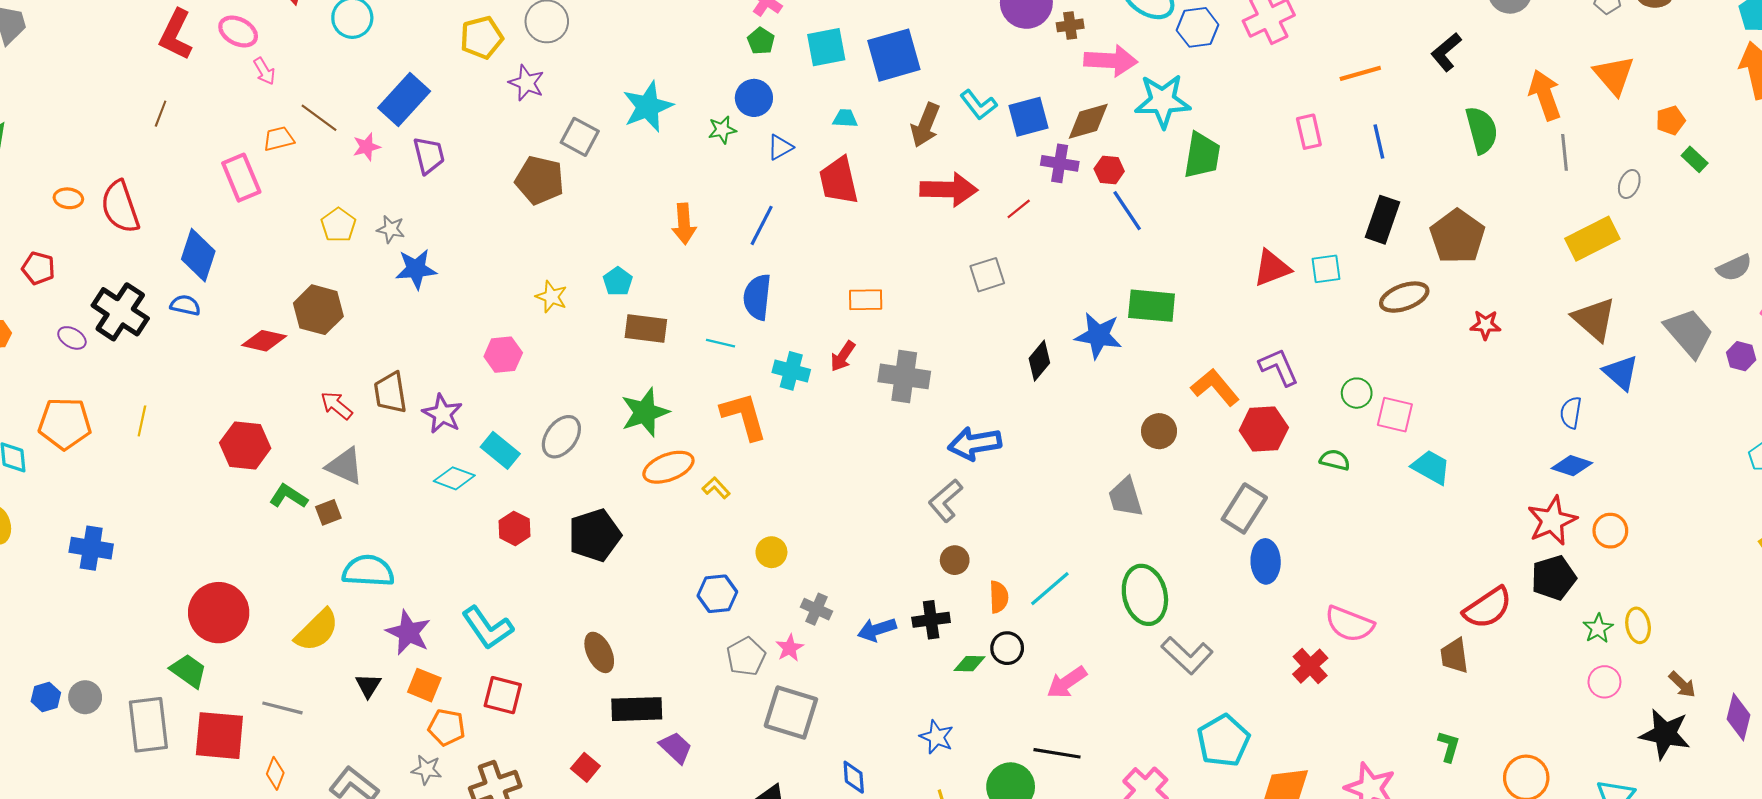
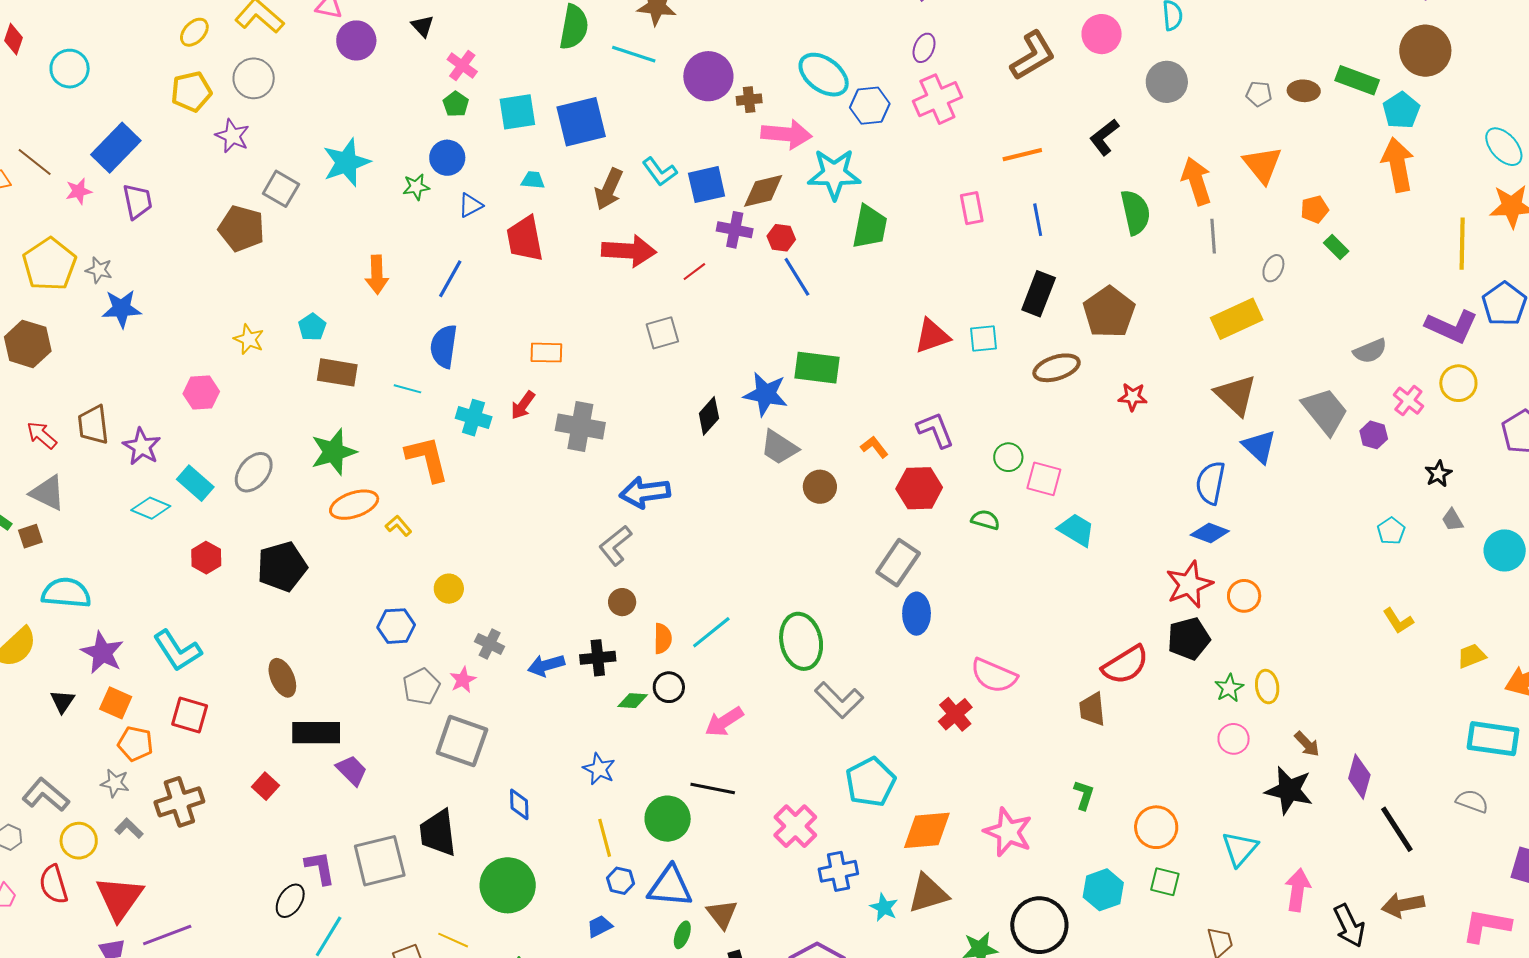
yellow pentagon: (338, 225) -> (49, 264), size x1.6
orange L-shape: (1215, 387) -> (874, 447), size x0.6
blue semicircle: (1571, 413) -> (1210, 483), size x1.4
gray trapezoid: (1125, 497) -> (779, 447), moved, turned -42

